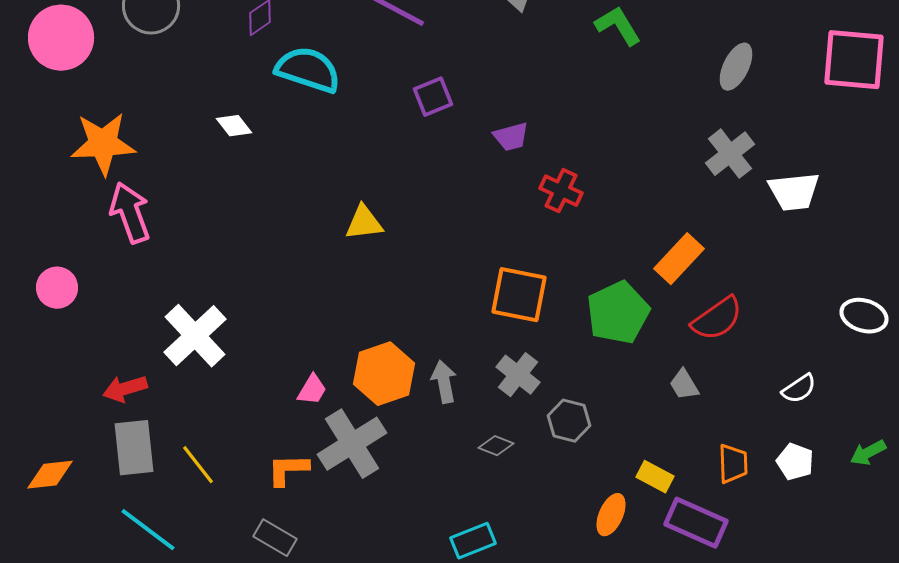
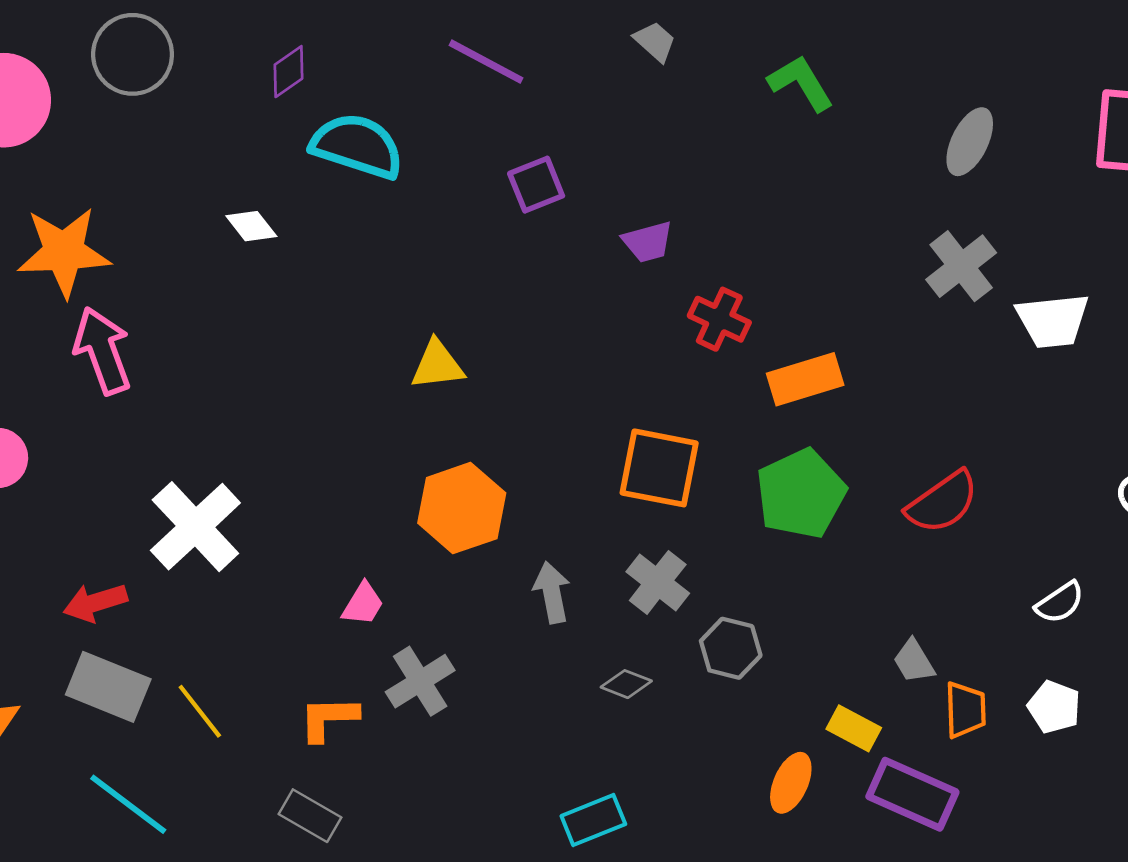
orange rectangle: (679, 259) -> (805, 379), moved, turned 30
orange hexagon: (384, 374) -> (462, 508), moved
gray trapezoid: (684, 385) -> (914, 661), moved
gray cross: (352, 444) -> (420, 681), size x0.7
gray rectangle: (134, 448) -> (108, 687), turned -62

